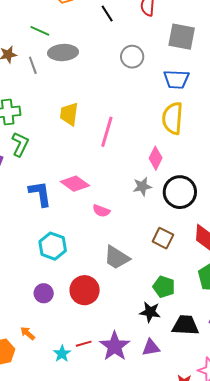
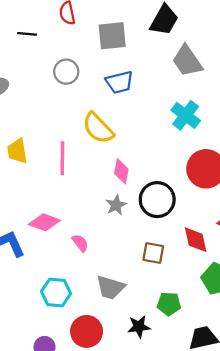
black line: (107, 14) -> (27, 34), turned -36
yellow semicircle: (173, 118) -> (98, 128), moved, turned -32
pink semicircle: (101, 211) -> (80, 243), turned -132
cyan hexagon: (53, 246) -> (56, 292), moved
black star: (150, 312) -> (139, 327), moved

